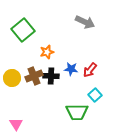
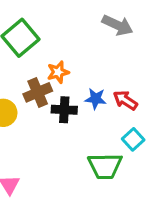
red arrow: (90, 70) -> (125, 100), turned 84
brown cross: (34, 76) -> (38, 92), moved

